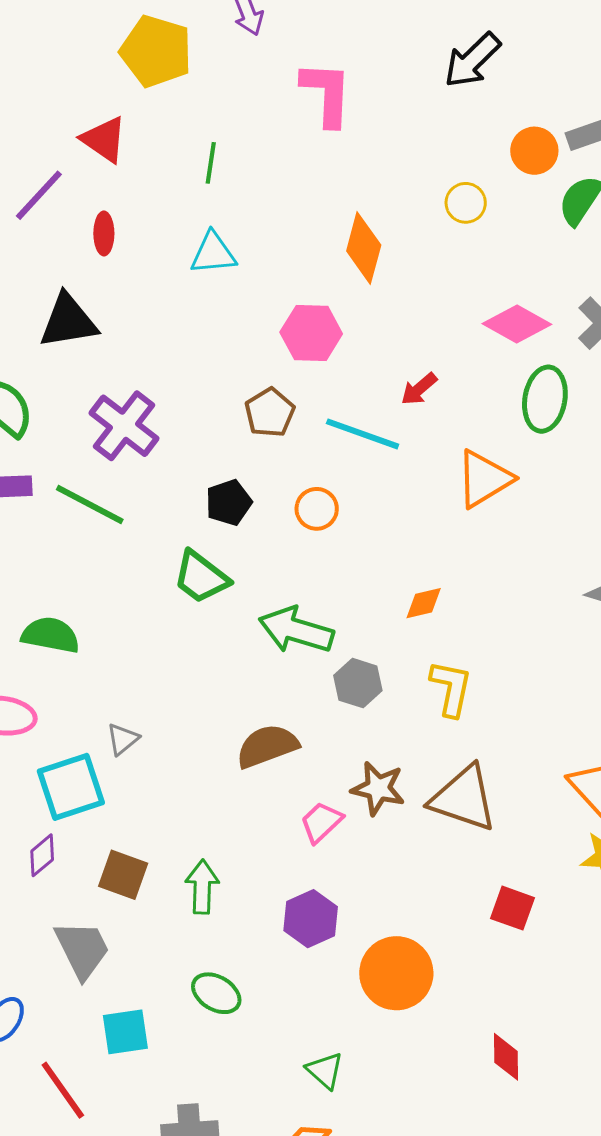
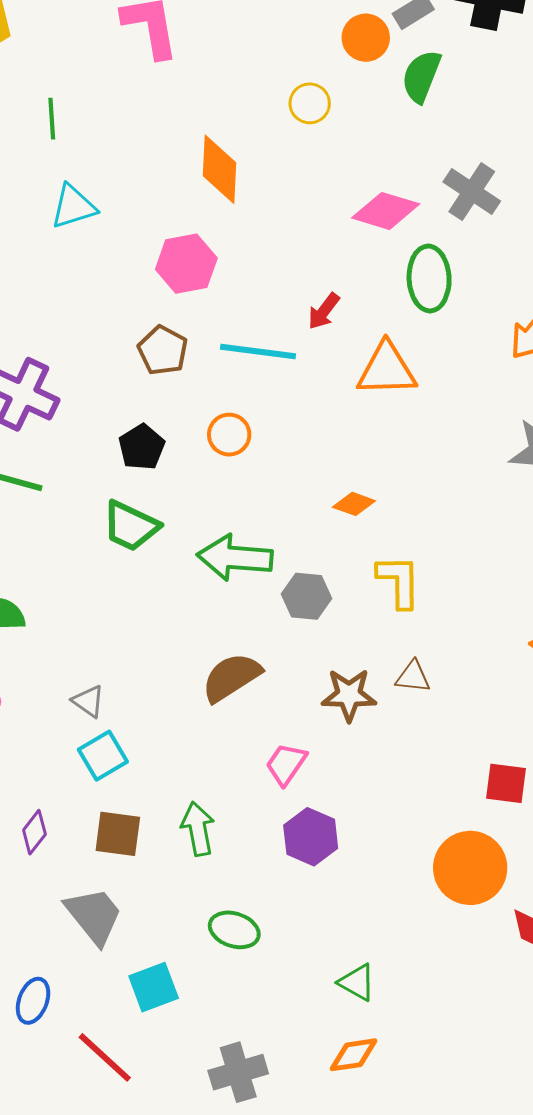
red arrow: (419, 389) -> (324, 311), moved
orange triangle: (484, 479) -> (387, 369), turned 42
orange diamond: (424, 603) -> (354, 504), turned 45
gray triangle: (123, 739) -> (88, 701), turned -33
cyan square: (71, 787) -> (103, 756), moved, size x0.7
brown triangle: (464, 798) -> (413, 677), moved, size x0.5
pink trapezoid: (321, 822) -> (286, 764), moved
orange circle: (396, 973) -> (470, 868), moved

